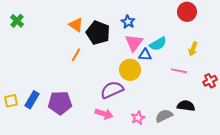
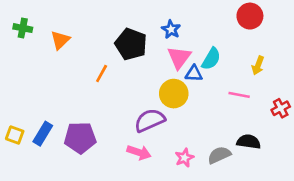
green cross: (17, 21) -> (23, 28), turned -32
orange triangle: (76, 25) -> (60, 40), moved, turned 42
cyan semicircle: (158, 44) -> (211, 59), turned -30
yellow square: (11, 101) -> (15, 135), turned 32

